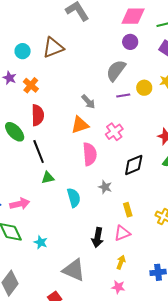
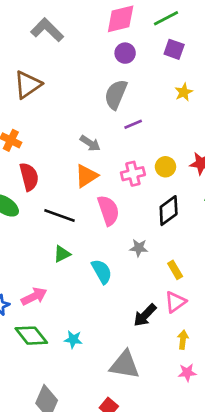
yellow circle: (144, 88) -> (165, 167), moved
pink cross: (114, 132) -> (133, 174), turned 36
black line: (39, 152) -> (60, 216), moved, turned -35
black arrow: (98, 237) -> (145, 315), turned 48

